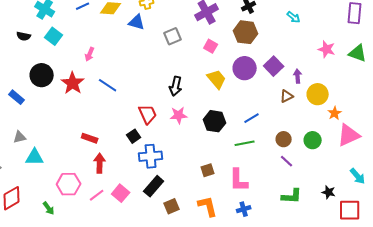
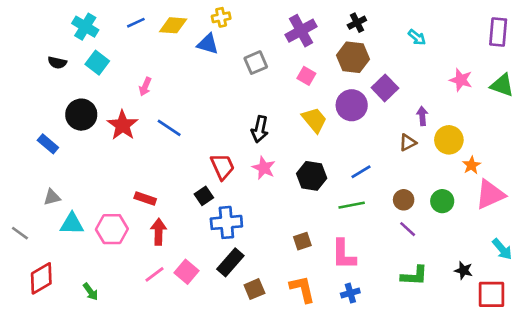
purple square: (274, 66) -> (385, 88), moved
pink star: (179, 115) -> (264, 168), turned 30
pink hexagon: (69, 184) -> (112, 229), moved

